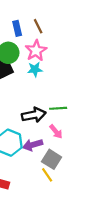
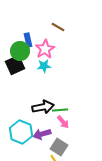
brown line: (38, 26) -> (58, 27), moved, turned -32
blue rectangle: (17, 28) -> (28, 40), moved
green line: (58, 108) -> (60, 110), moved

